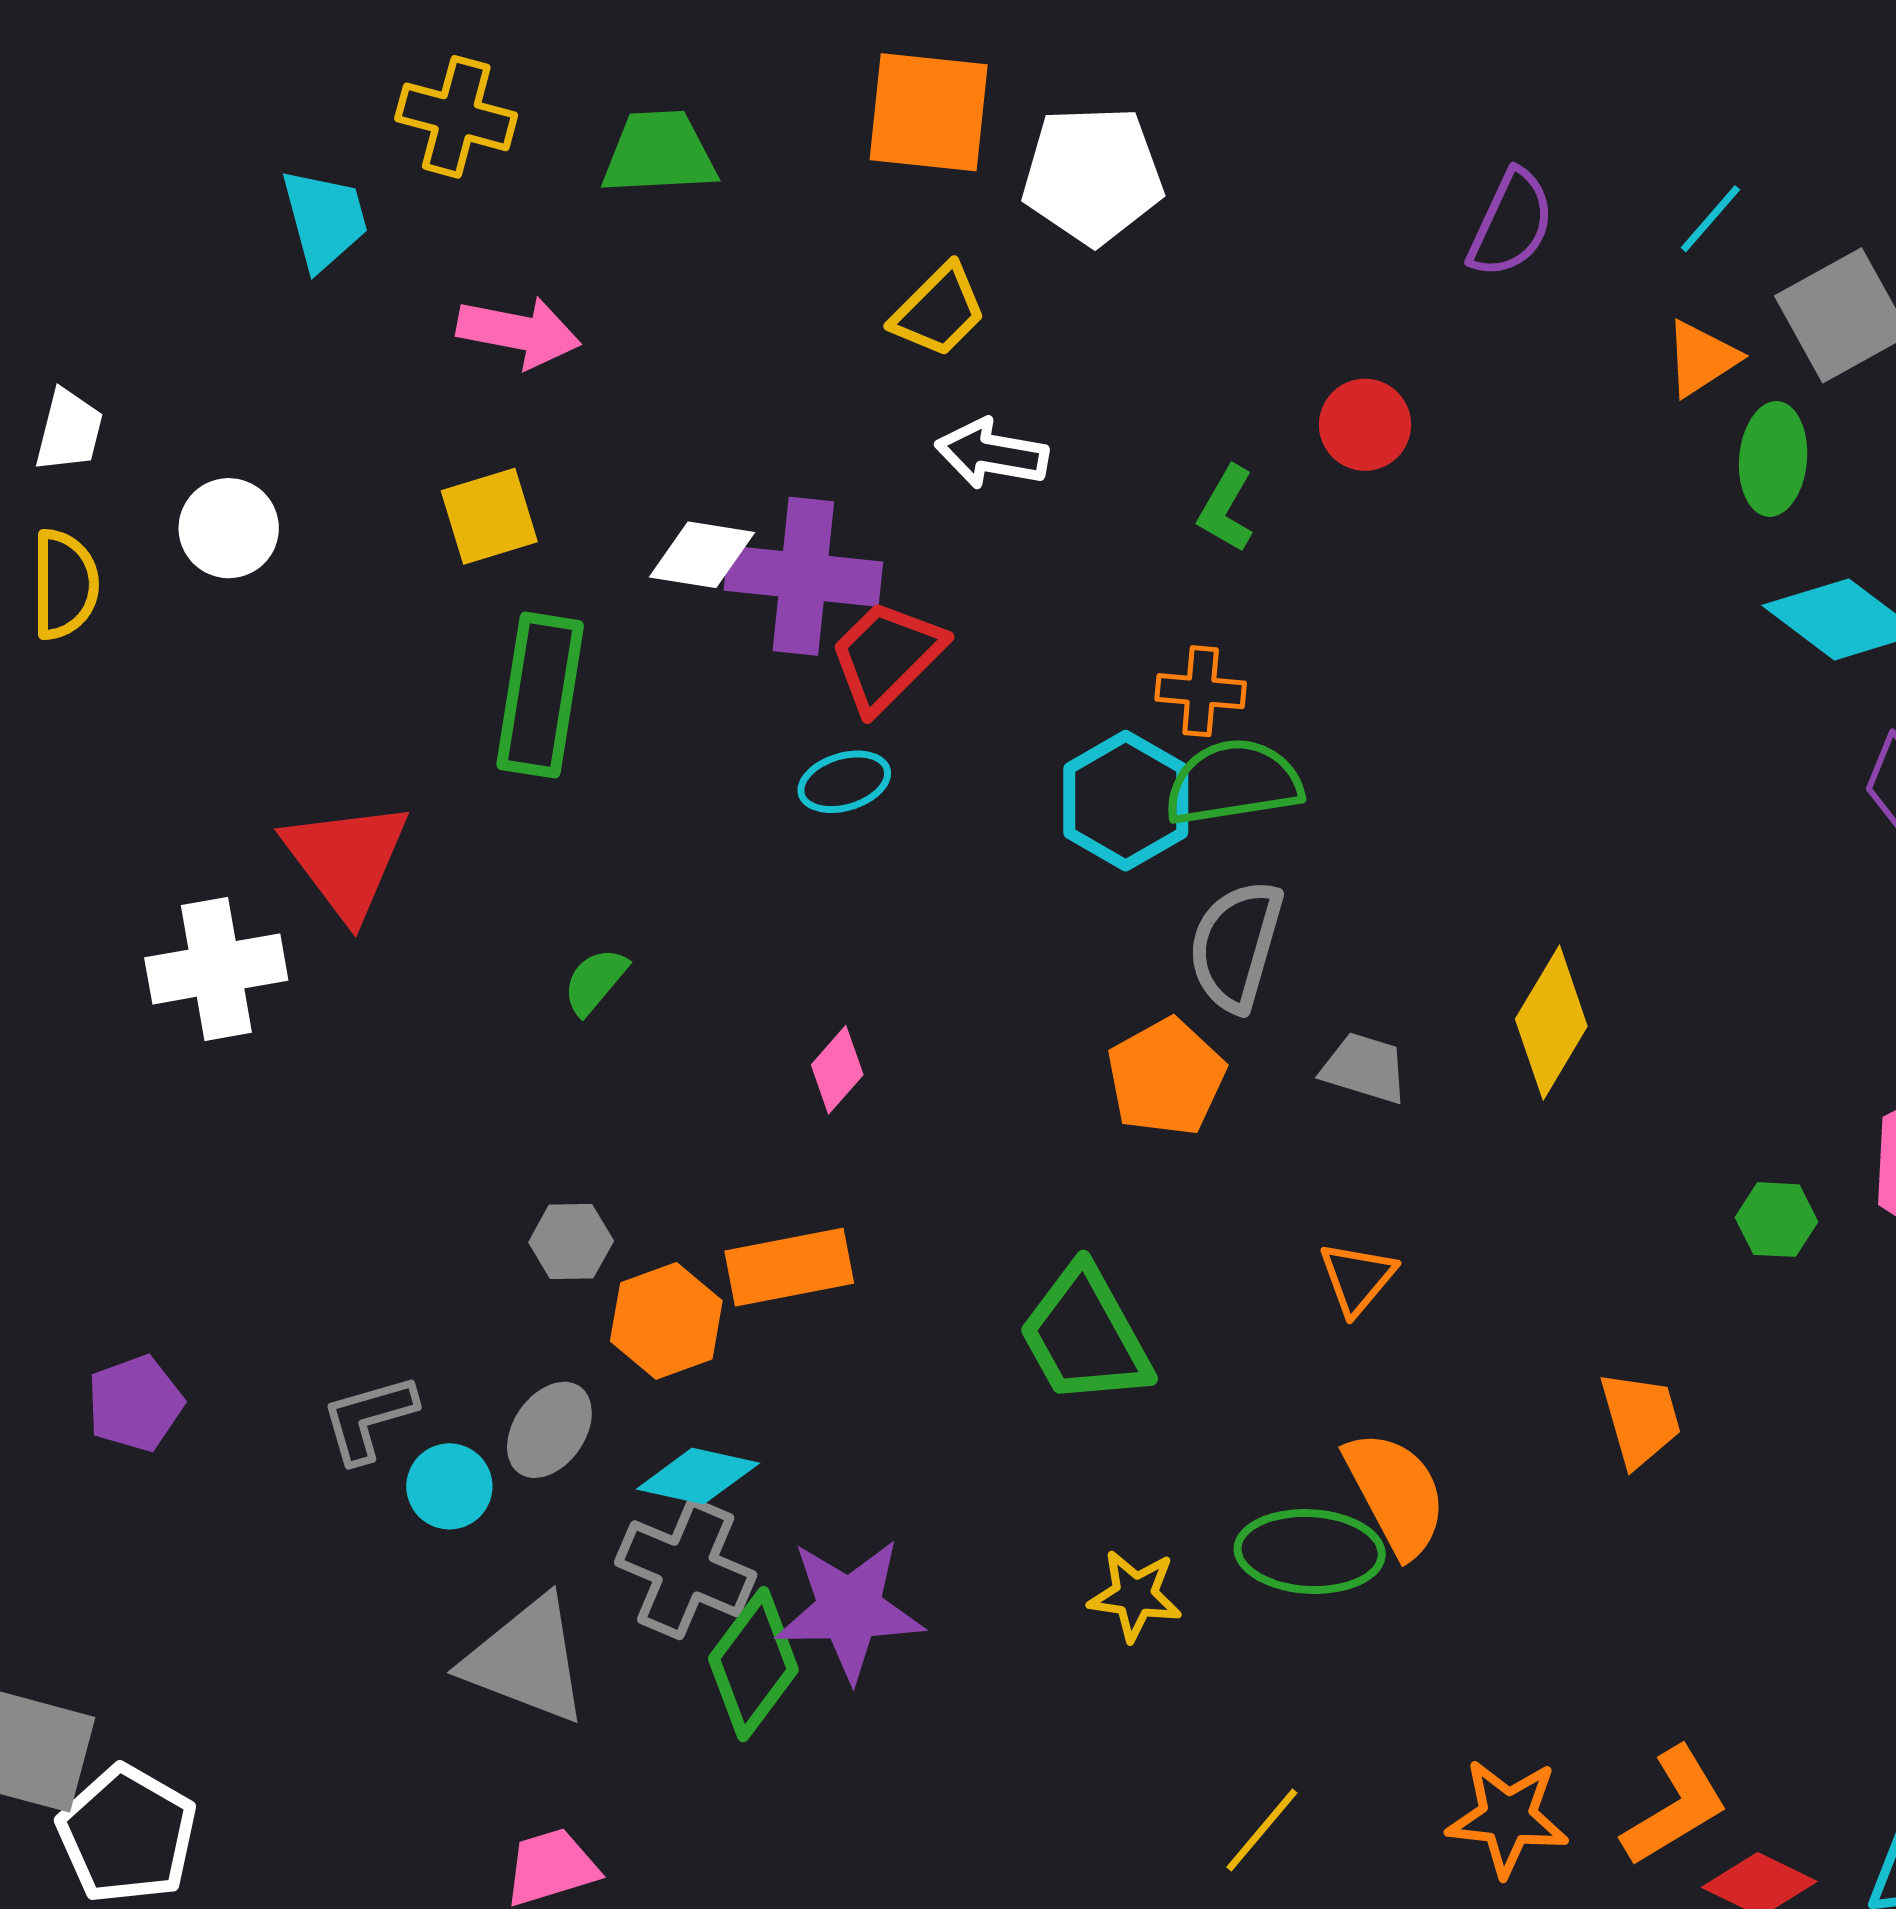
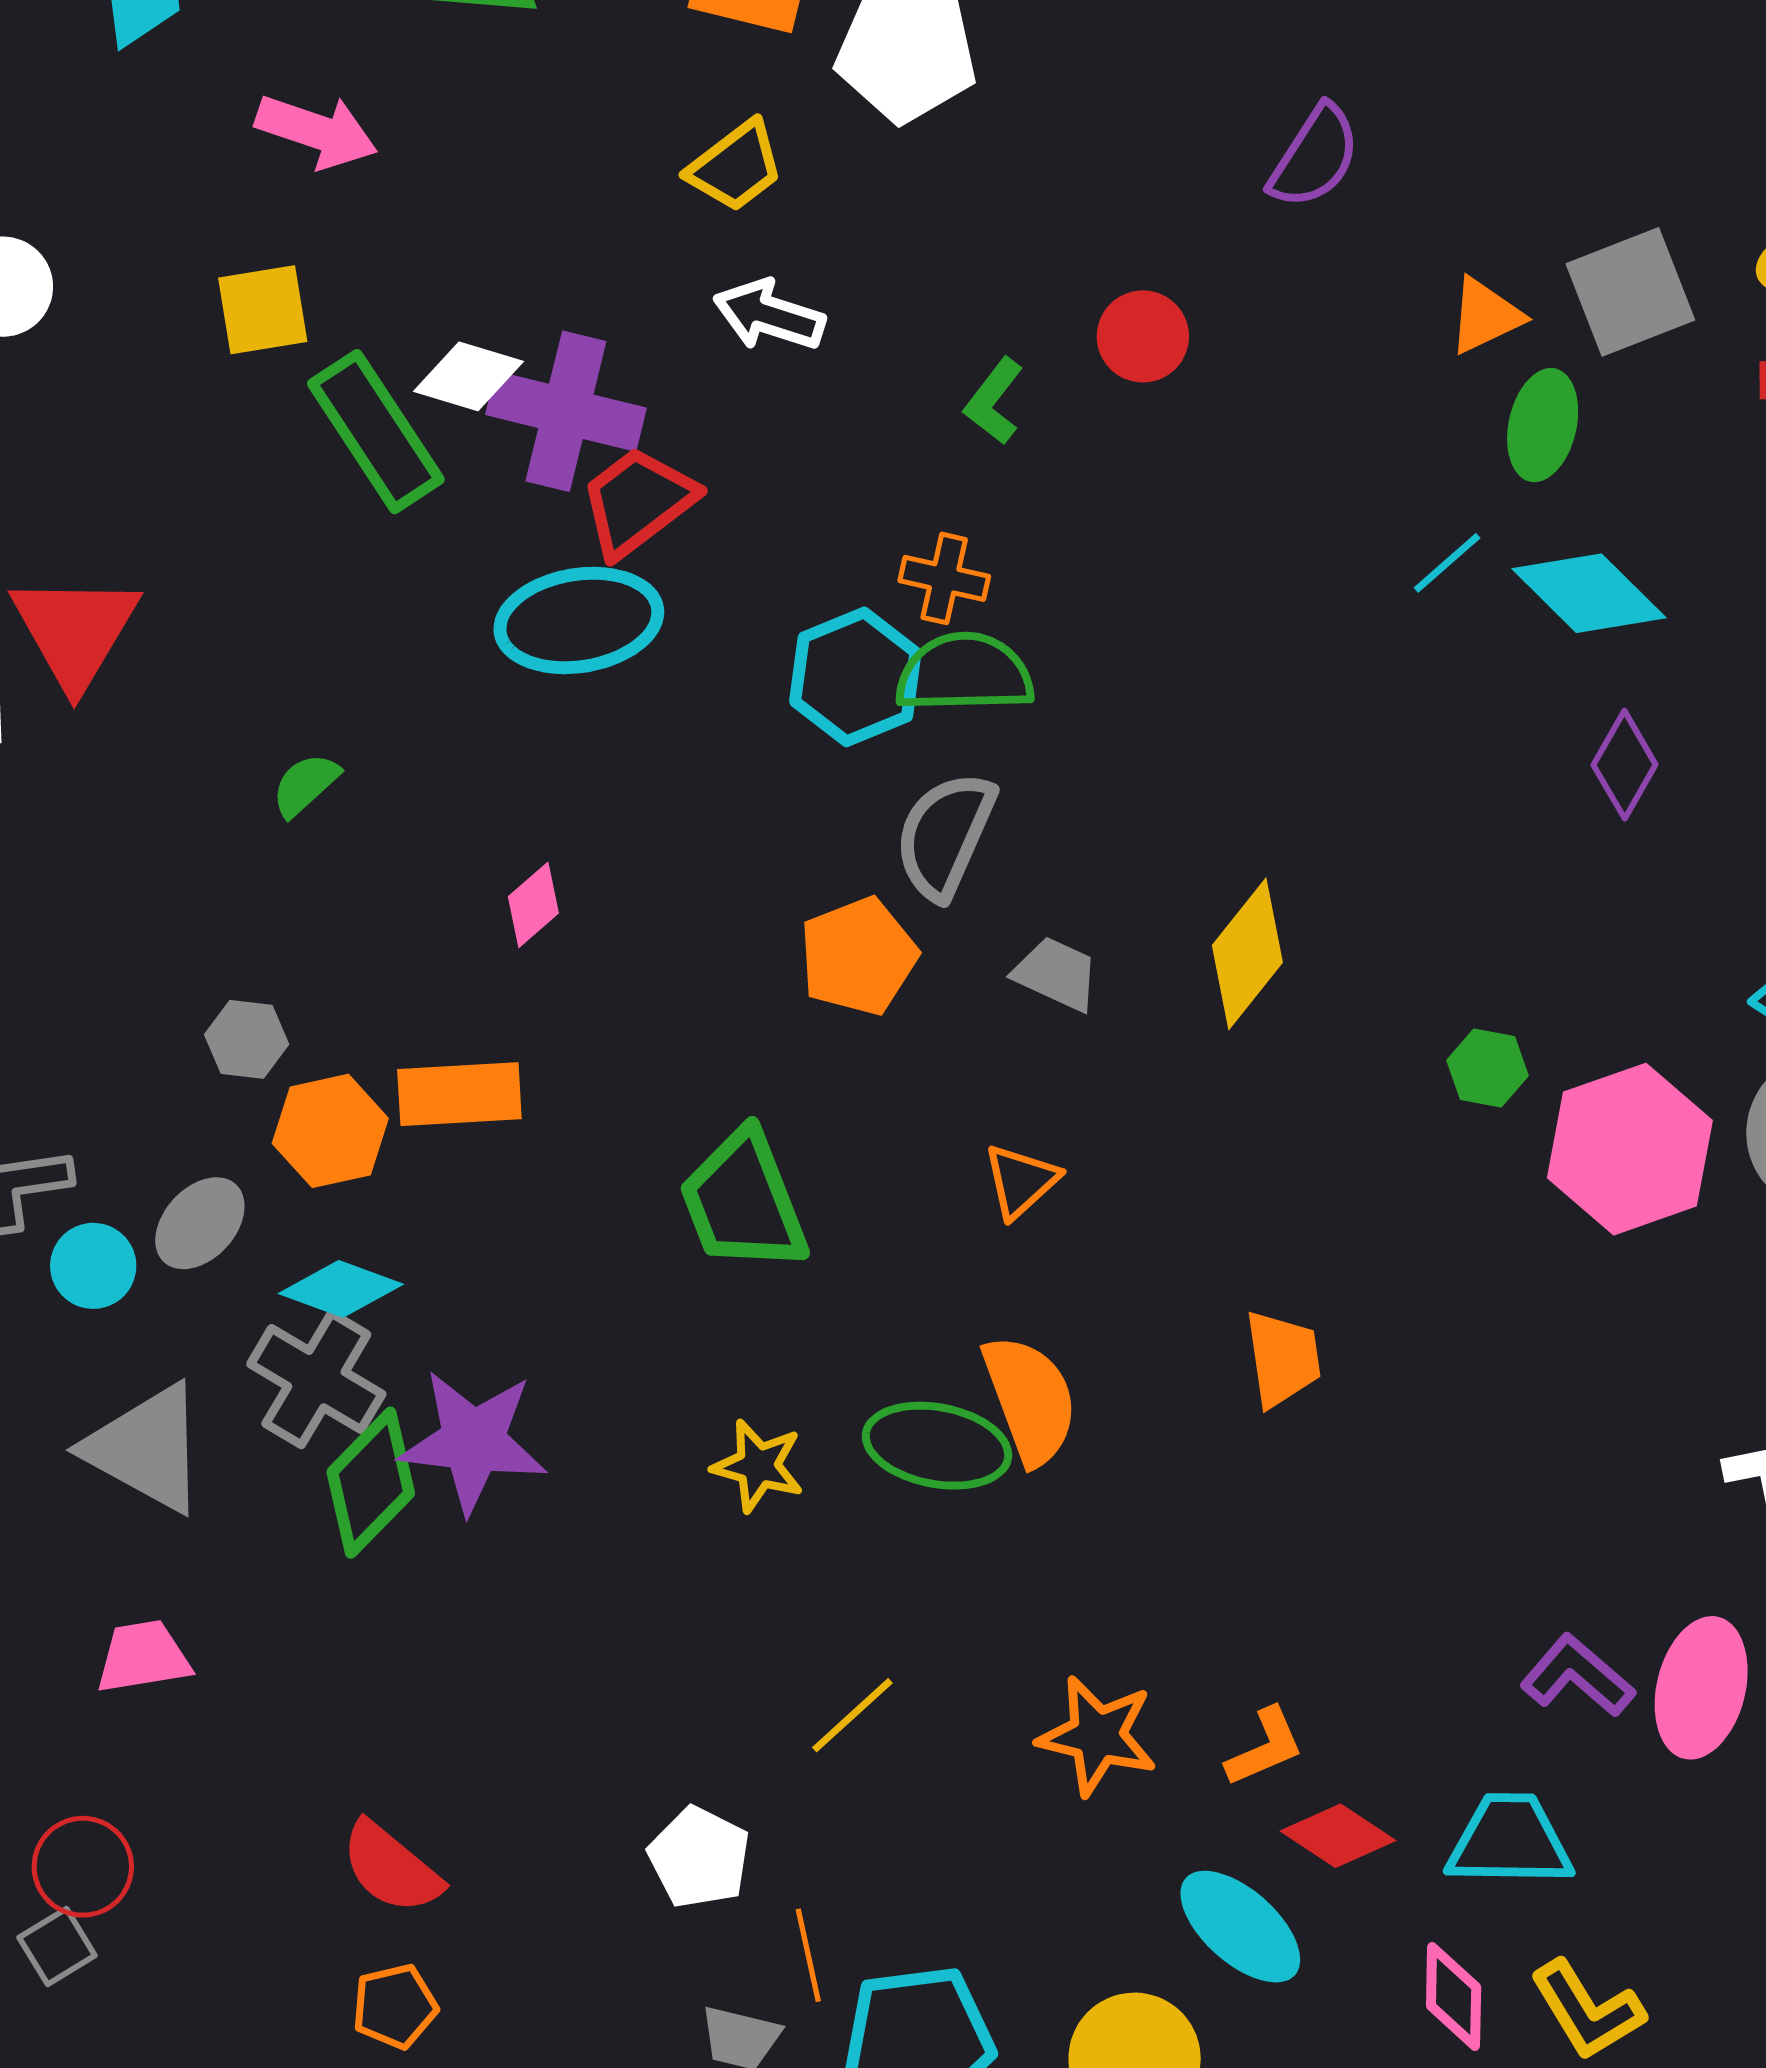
cyan line: (1710, 219) -> (1447, 563), moved
green rectangle: (540, 695) -> (376, 432), moved, turned -50
cyan ellipse: (844, 782) -> (579, 620), size x1.8
green hexagon: (1777, 1220) -> (1488, 1068), moved
orange L-shape: (1675, 1806) -> (1265, 1747), size x0.7

